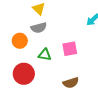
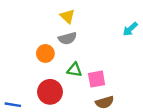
pink square: (70, 49) -> (97, 79), moved

